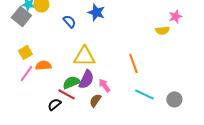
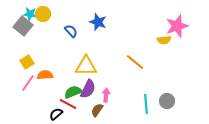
pink star: (175, 16) -> (177, 26), size x1.6
orange line: (133, 63) -> (135, 62), moved, turned -30
pink arrow: (104, 85) -> (106, 95), turned 40
cyan line: (144, 94) -> (146, 104), turned 60
gray circle: (174, 99) -> (167, 101), moved

